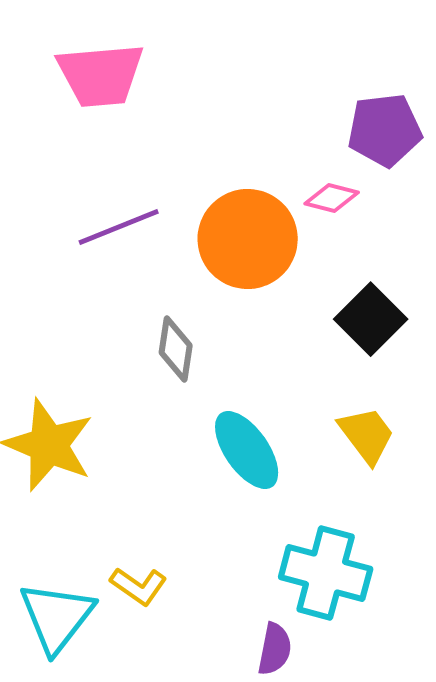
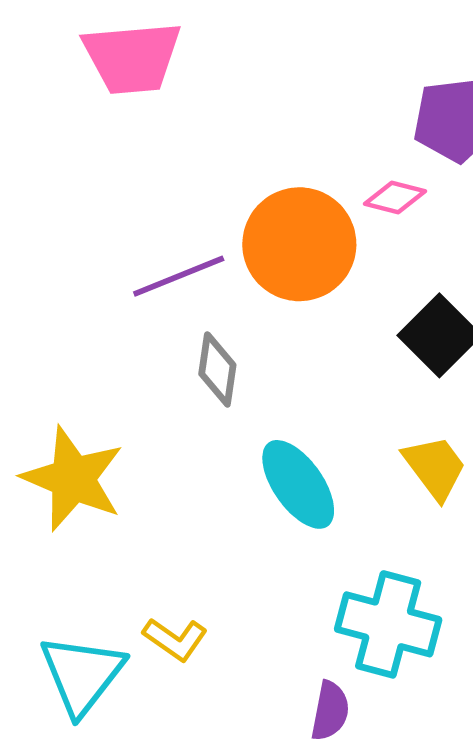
purple line: (119, 227) -> (179, 276), moved

